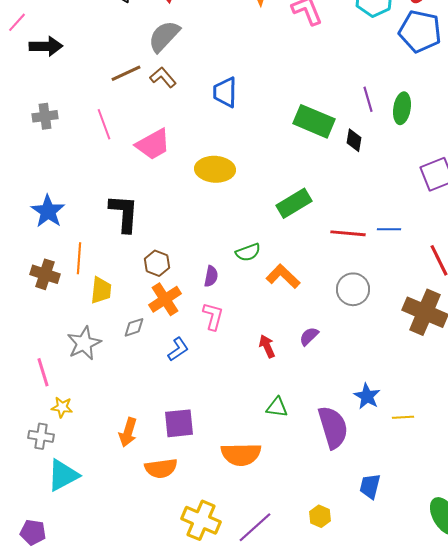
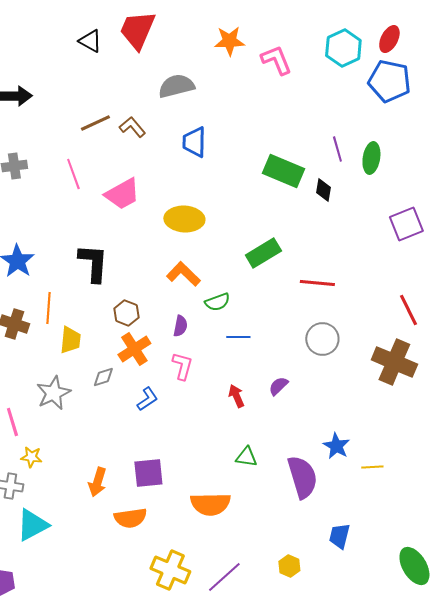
gray semicircle: (164, 36) -> (176, 86), moved, turned 33
blue line: (389, 229) -> (238, 337), moved
orange L-shape: (283, 276) -> (183, 274), moved

